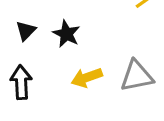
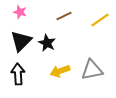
black triangle: (26, 31) -> (21, 41), size x1.6

